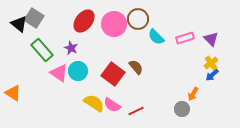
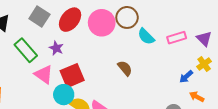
gray square: (34, 18) -> (39, 16), moved
cyan circle: (78, 71) -> (64, 95), moved
red square: (113, 74) -> (72, 76), moved, turned 30
blue arrow: (212, 75) -> (186, 77), moved
orange arrow: (193, 94) -> (197, 97), moved, turned 88

